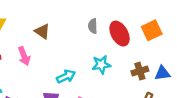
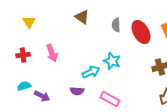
brown triangle: (42, 31) -> (82, 17), moved
cyan star: (101, 65) -> (112, 61), moved, turned 30

